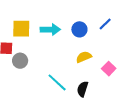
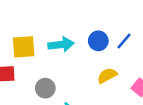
blue line: (105, 24) -> (124, 41), moved
gray circle: (20, 61) -> (45, 88), moved

